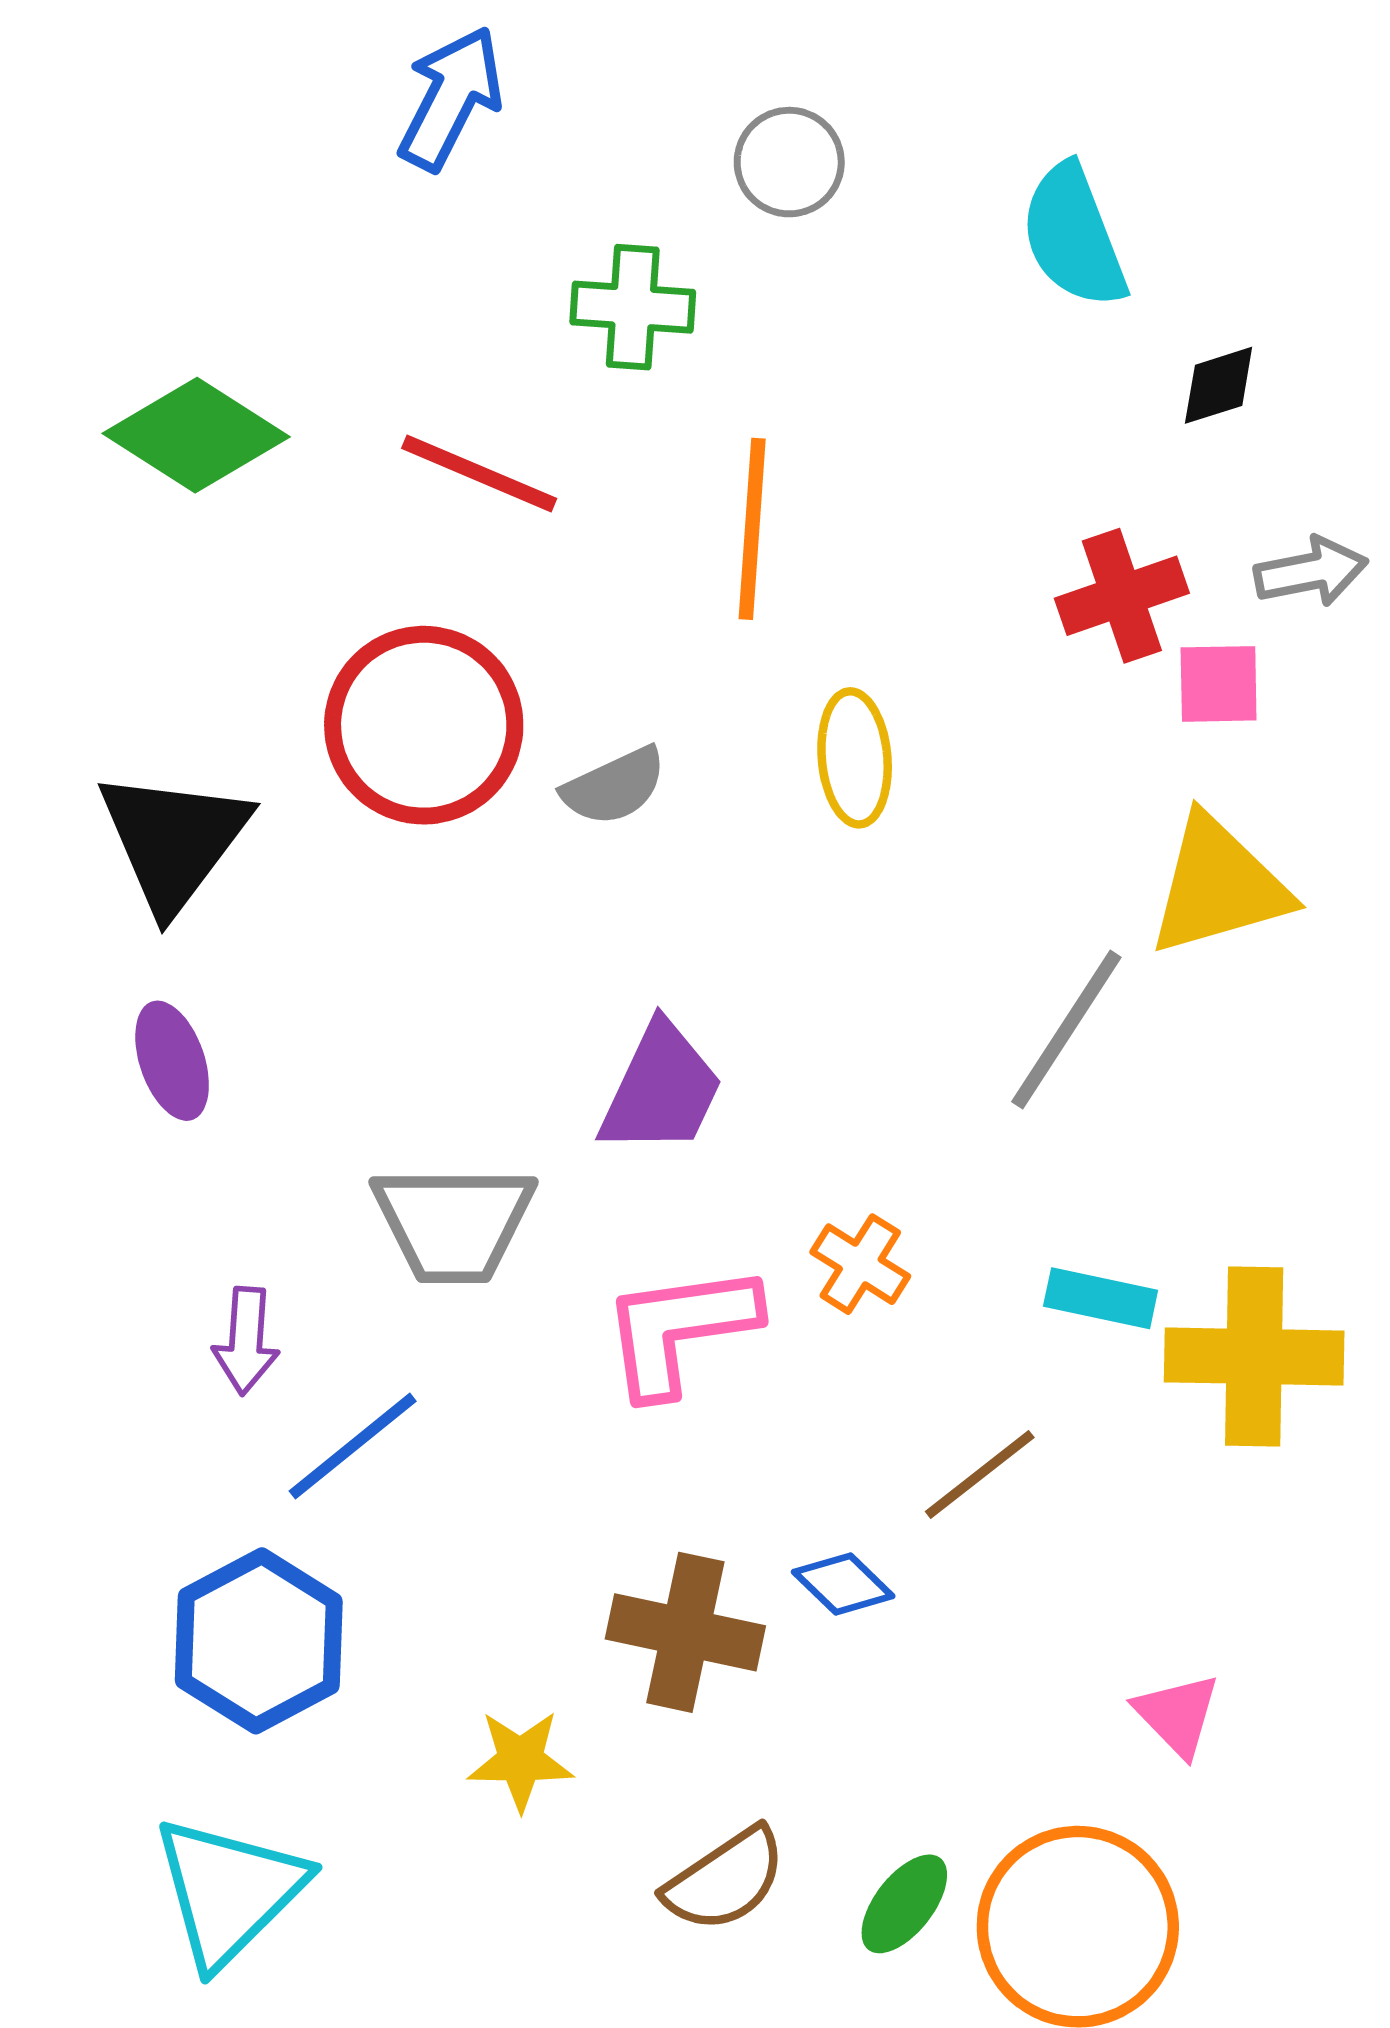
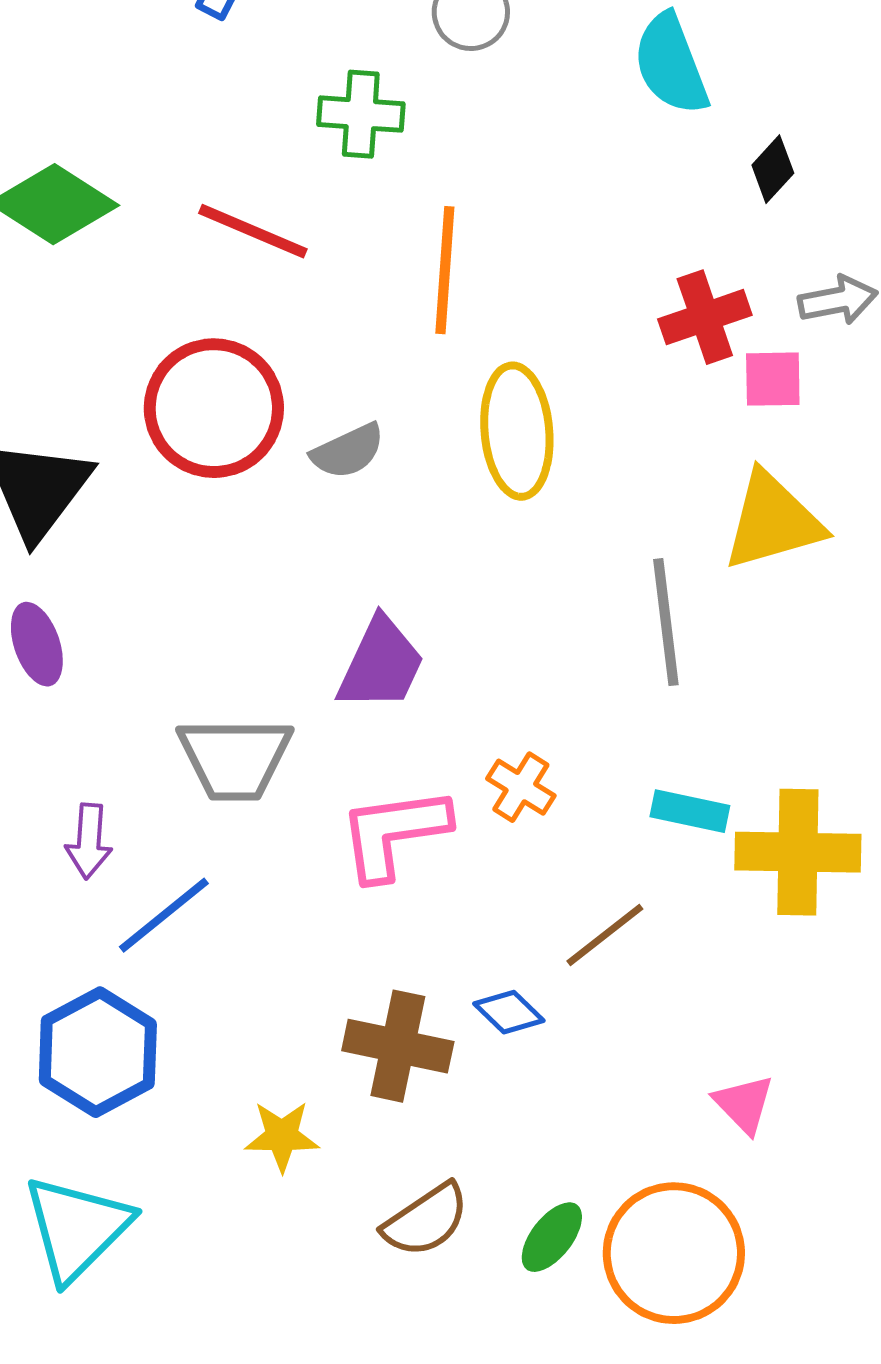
black diamond: (1219, 385) -> (773, 169), turned -30
yellow ellipse: (855, 758) -> (517, 431), size x1.4
gray line: (1066, 1029) -> (666, 622), turned -40

